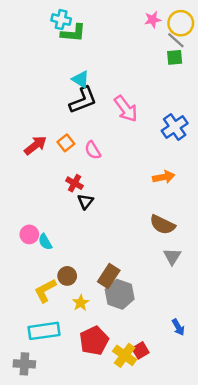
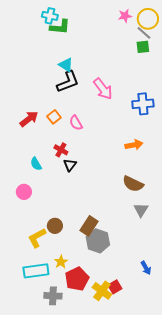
blue cross: (175, 127) -> (143, 104), turned 30
cyan semicircle: (45, 242) -> (36, 164), moved
yellow star: (81, 303) -> (61, 262), moved
gray cross: (24, 364) -> (53, 296), moved

